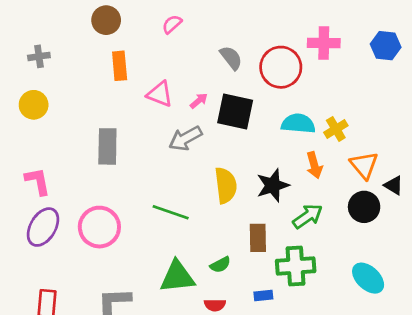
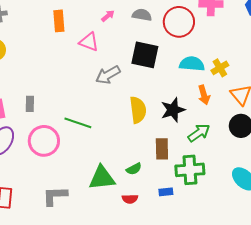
gray semicircle: (231, 58) -> (142, 15), turned -42
pink arrow: (199, 101) -> (108, 16), moved
gray rectangle: (107, 146) -> (30, 104), moved, size x0.6
green line: (171, 212) -> (78, 123), moved

